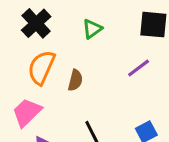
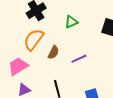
purple line: (139, 68) -> (79, 59), moved

